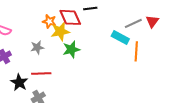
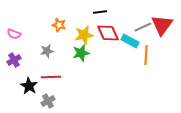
red diamond: (70, 17) -> (108, 33), moved
red triangle: (152, 21) -> (162, 25), size x1.6
yellow star: (60, 31) -> (84, 35), moved

